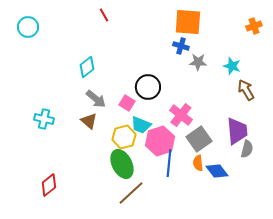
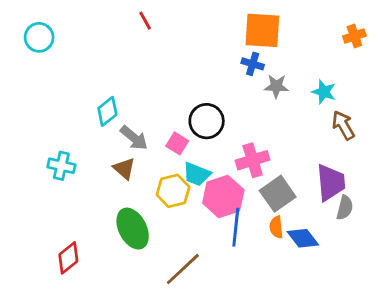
cyan diamond: (87, 67) -> (107, 111), moved
pink cross: (181, 115) -> (253, 160), turned 35
green ellipse: (122, 164) -> (133, 229), moved

